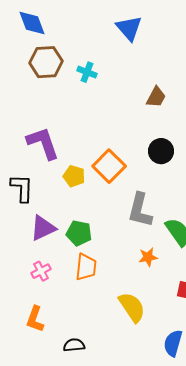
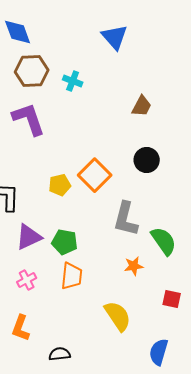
purple L-shape: (43, 143) -> (29, 119), moved
yellow pentagon: (74, 176) -> (60, 185), turned -30

